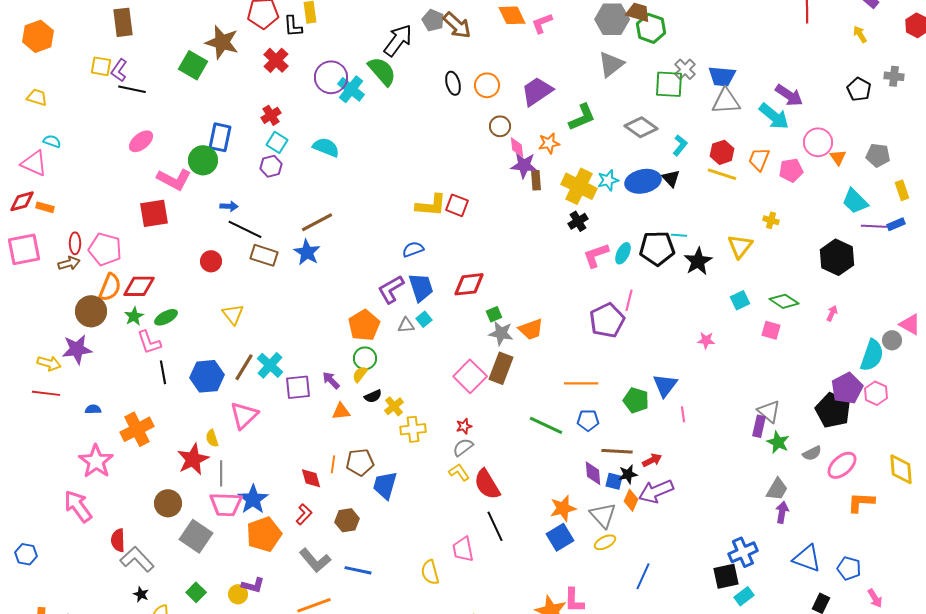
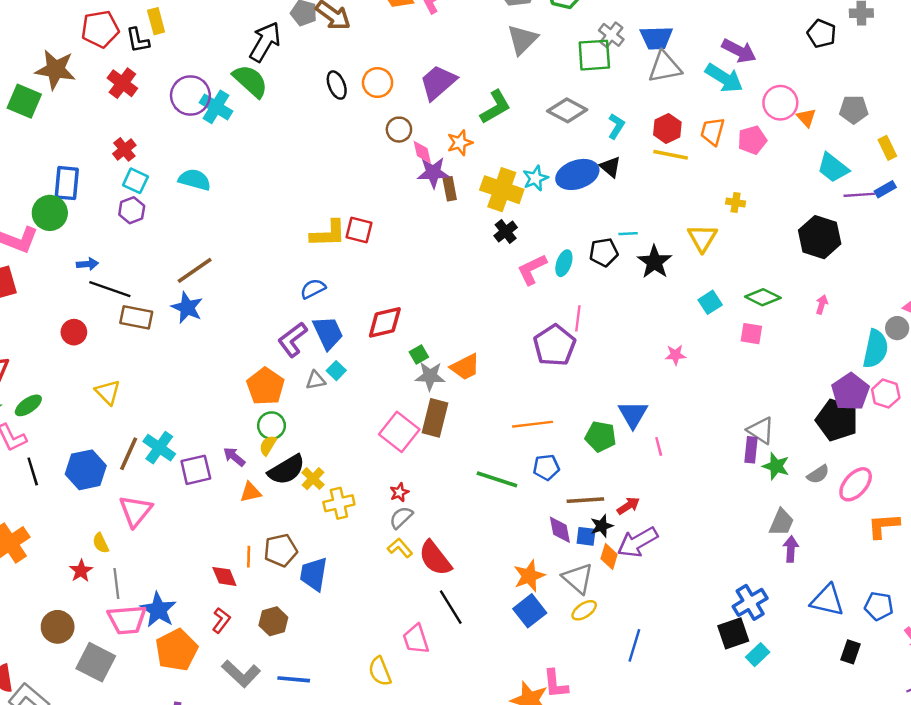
black pentagon: (657, 248) -> (604, 252), size x0.7
black semicircle: (373, 396) -> (287, 470), size x1.8
red star: (193, 459) -> (81, 571), size x0.6

